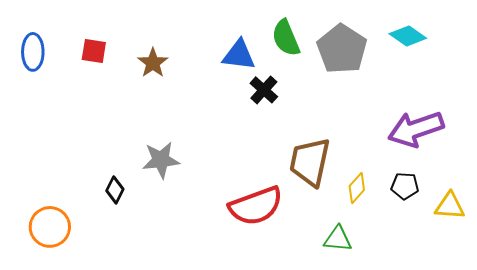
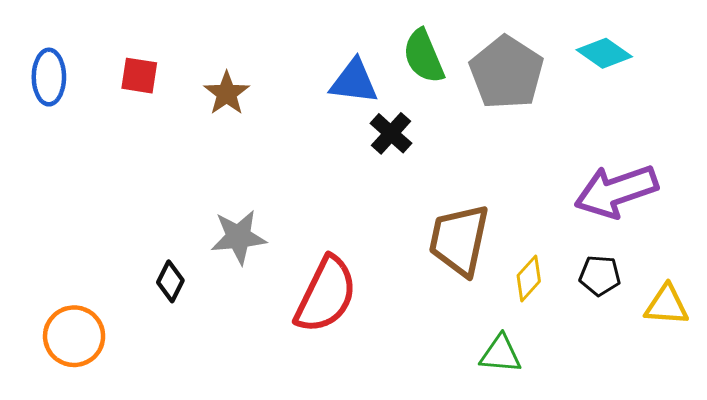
red semicircle: (256, 206) -> (326, 295), moved, turned -44

